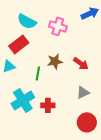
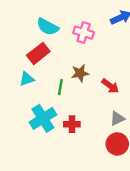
red arrow: (81, 63) -> (110, 86), moved
gray triangle: (83, 92) -> (117, 118), moved

